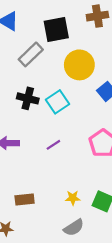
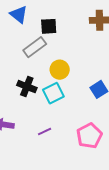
black square: (56, 29) -> (49, 26), moved, size x0.7
yellow circle: (79, 65) -> (60, 70), moved, size x0.7

